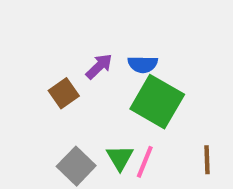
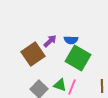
brown square: (64, 93) -> (33, 54), size x1.6
green triangle: (120, 158) -> (60, 85), turned -40

